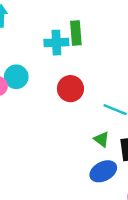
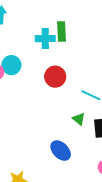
blue ellipse: (103, 171) -> (61, 151), moved, turned 70

